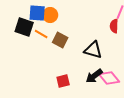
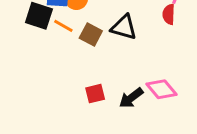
black triangle: (93, 50) -> (124, 27), moved
black arrow: (94, 76) -> (131, 98), moved

